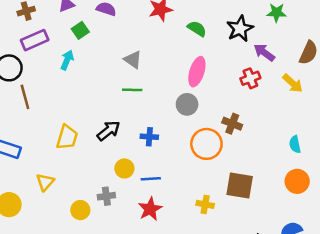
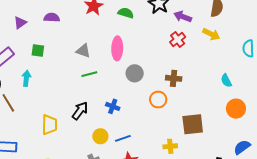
green square: (80, 30) -> (38, 51), moved, turned -32
cyan arrow: (67, 60) -> (26, 78), moved
pink ellipse: (197, 72) -> (117, 48), moved
blue cross: (149, 137) -> (113, 106), turned 32
orange circle: (206, 144) -> (158, 100), size x0.7

